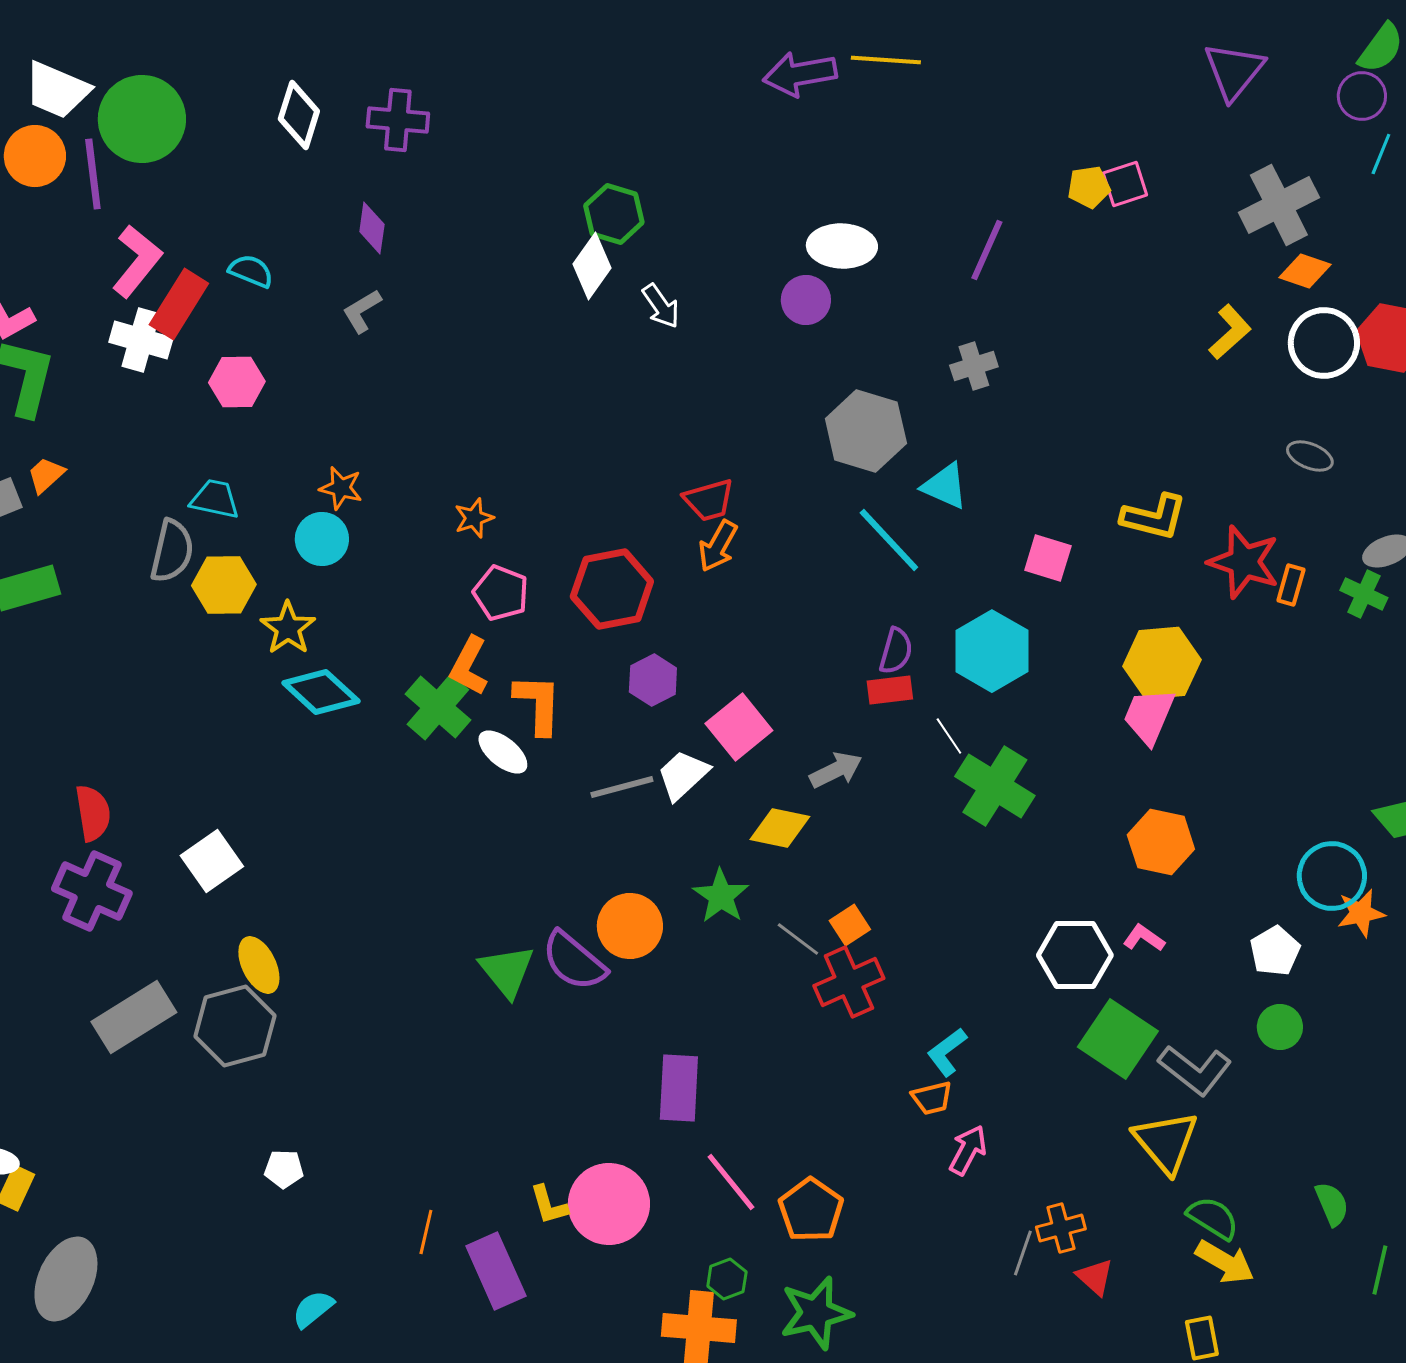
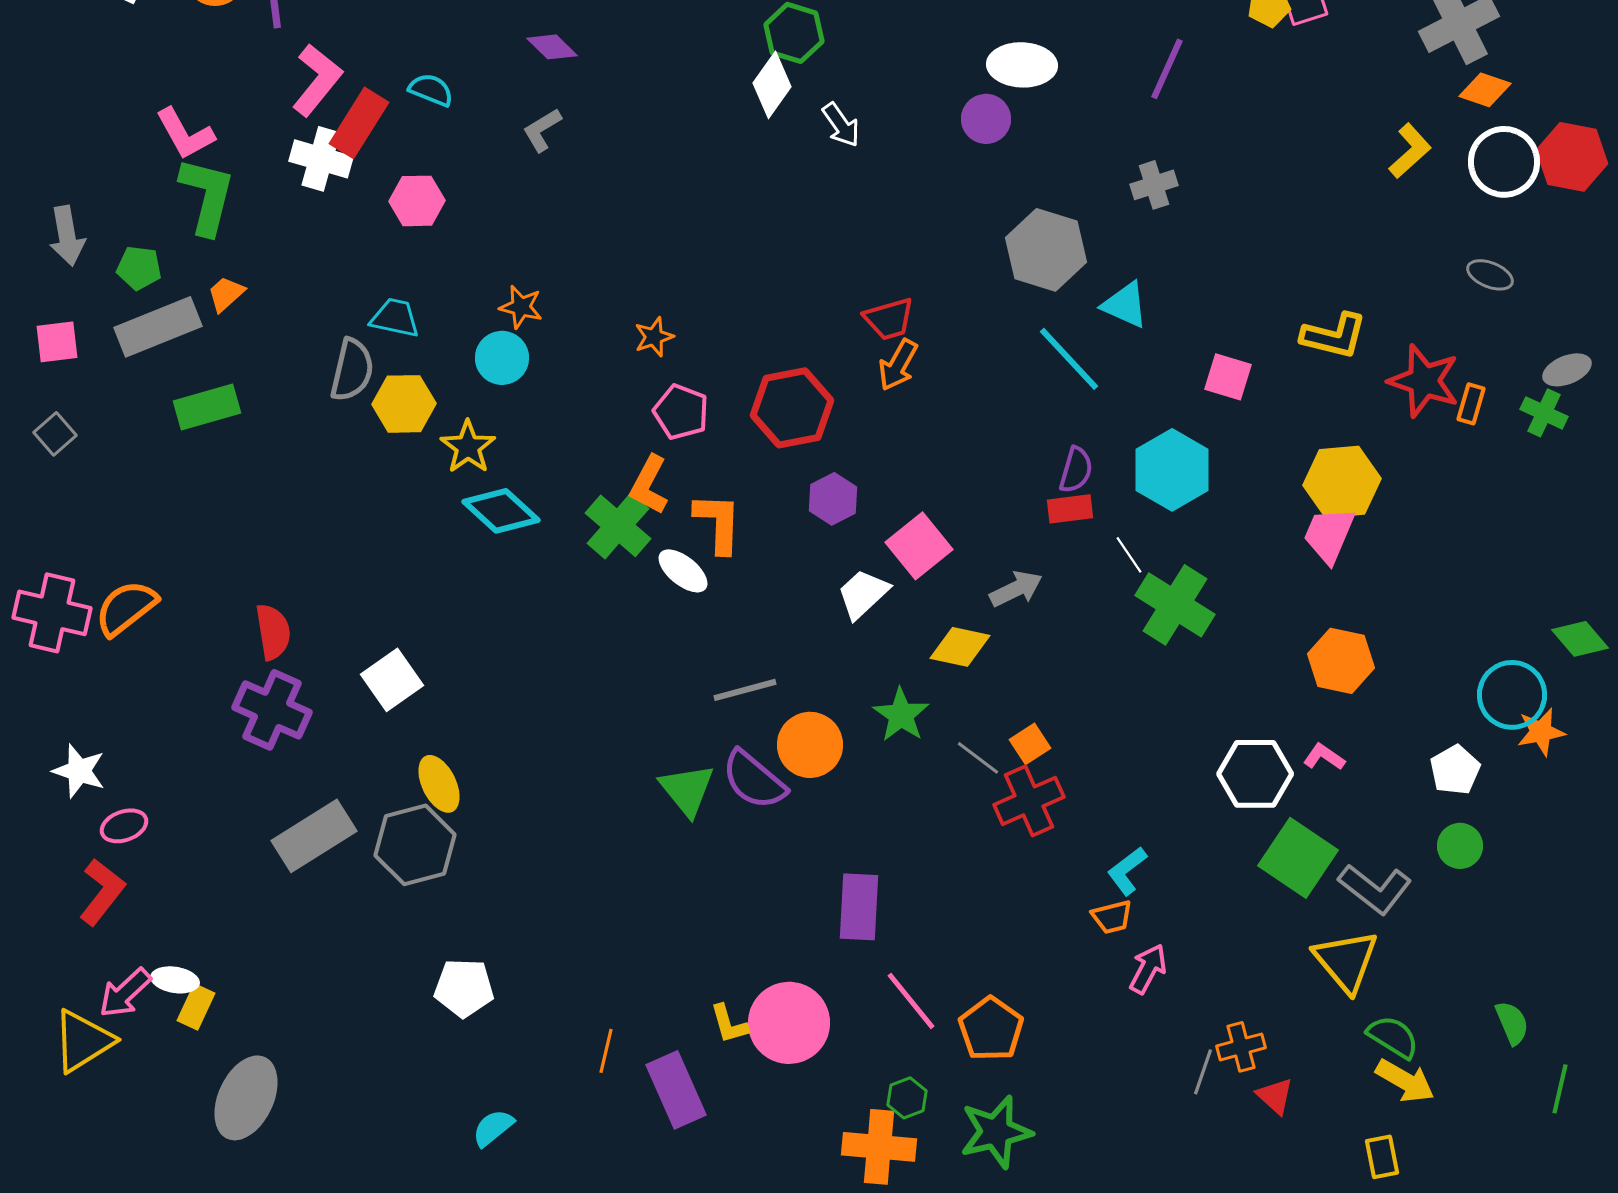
purple diamond: (372, 228) -> (552, 47), turned -54
gray line: (622, 787) -> (745, 690), moved
white pentagon: (284, 1169) -> (464, 988), size x1.5

